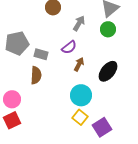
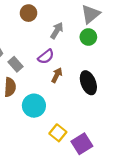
gray rectangle: (41, 54) -> (15, 64), turned 32
black ellipse: (108, 71) -> (88, 83), turned -60
cyan circle: (81, 95) -> (34, 106), moved

